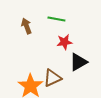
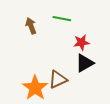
red star: (64, 42) -> (81, 42), moved

